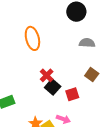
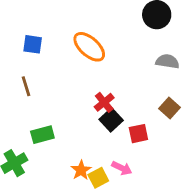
orange ellipse: (32, 38) -> (89, 47), turned -40

